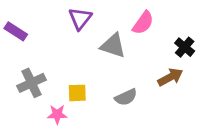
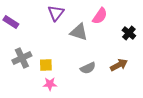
brown arrow: (170, 77) -> (119, 65), moved
yellow square: (77, 93) -> (46, 65), moved
pink star: (57, 114) -> (50, 84), moved

